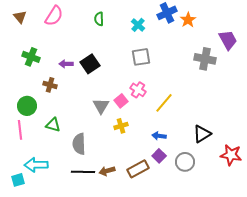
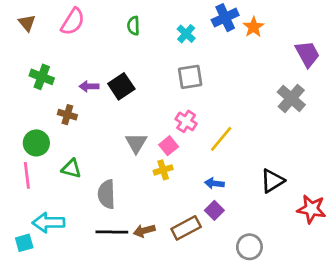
gray cross: (205, 59) -> (291, 98), moved, turned 30
pink square: (121, 101) -> (169, 146), moved
gray circle: (185, 162) -> (249, 247), moved

